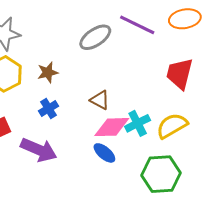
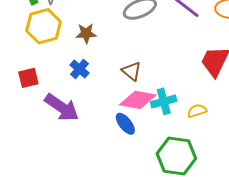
blue cross: (48, 109) -> (80, 69), turned -30
yellow semicircle: (172, 126) -> (197, 111), size x0.6

